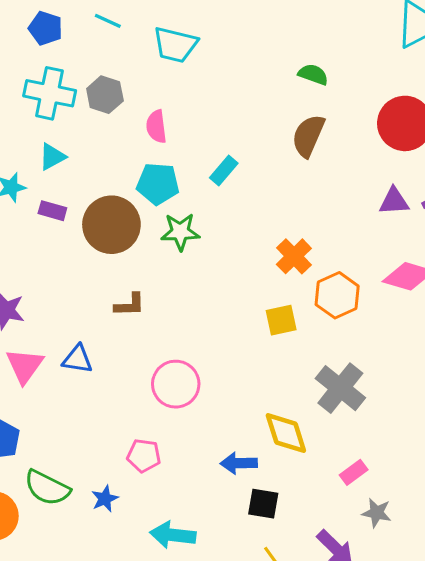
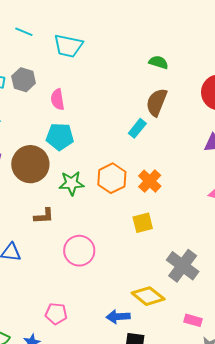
cyan rectangle: (224, 171) -> (137, 128), moved
green star: (180, 232) -> (72, 183), moved
orange hexagon: (337, 295) -> (112, 178), moved
pink circle: (176, 384) -> (79, 251), moved
yellow diamond: (286, 433) -> (148, 296), turned -32
pink rectangle: (354, 472) -> (193, 320), turned 54

